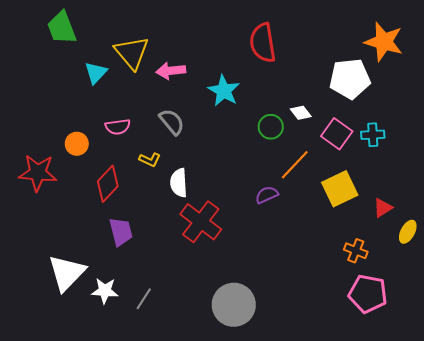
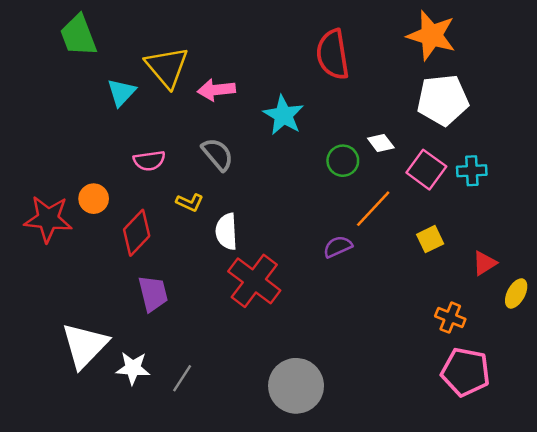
orange star: (384, 42) -> (431, 35), moved
orange circle: (77, 144) -> (94, 199), moved
yellow square: (340, 189) -> (430, 239), size x0.6

